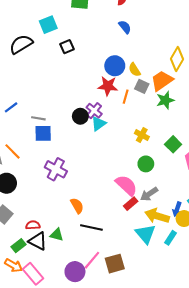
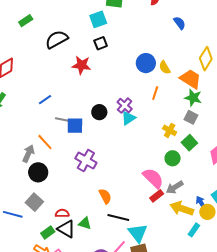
cyan square: (48, 25) -> (98, 19), moved
blue semicircle: (125, 27) -> (180, 23), moved
orange trapezoid: (162, 81) -> (191, 79), turned 65
red star: (108, 86) -> (81, 65), moved
gray square: (142, 86) -> (191, 117), moved
green star: (165, 100) -> (193, 98), turned 30
black circle: (80, 116) -> (99, 112), moved
gray line: (38, 118) -> (62, 119), moved
green square: (173, 144) -> (189, 143), moved
blue arrow: (177, 209) -> (201, 203), turned 128
cyan triangle: (145, 234) -> (138, 233), moved

